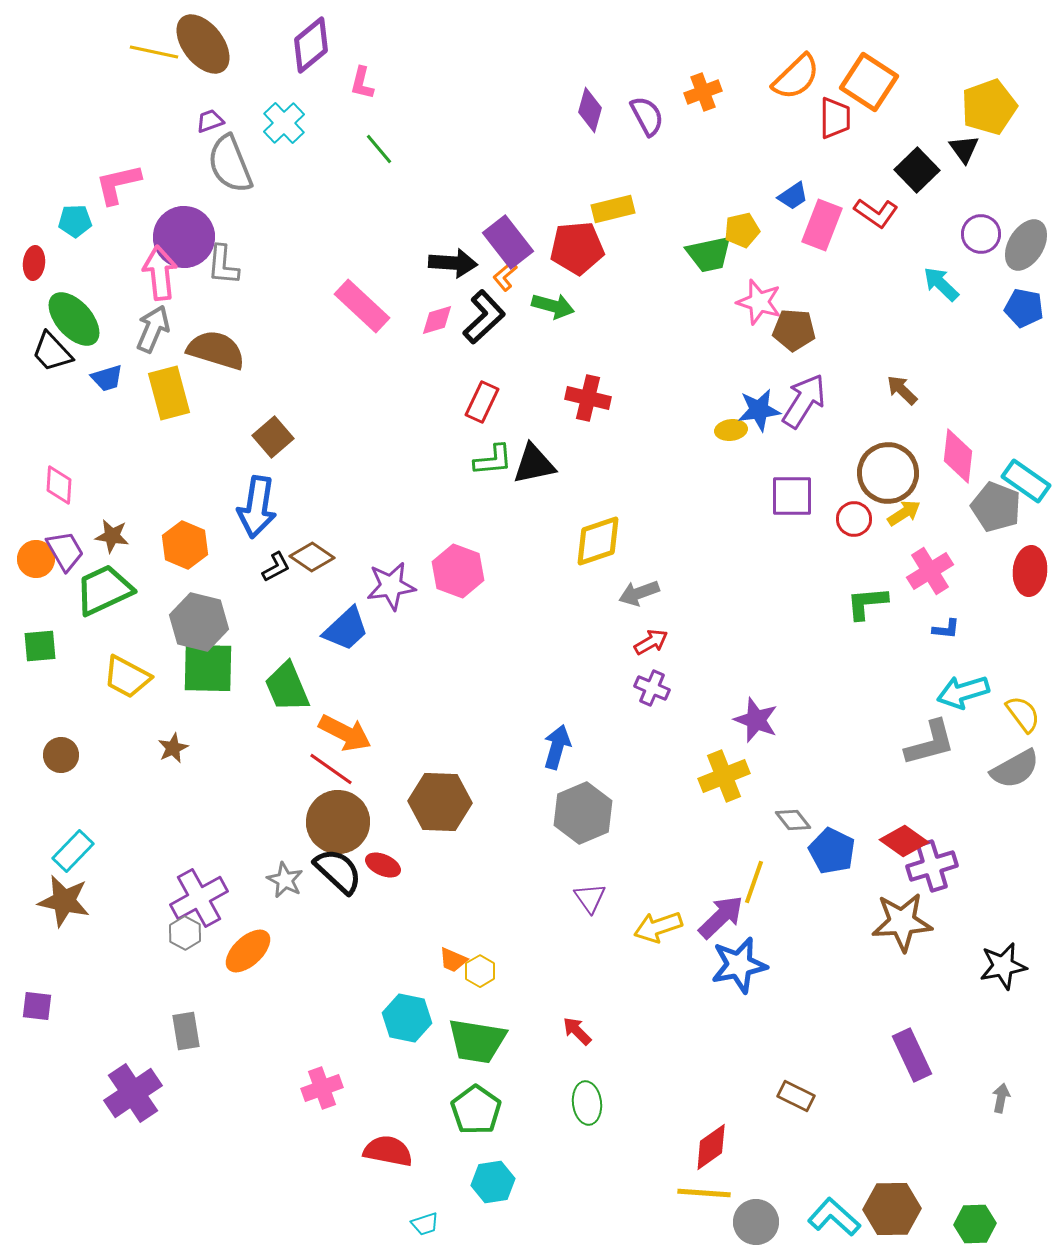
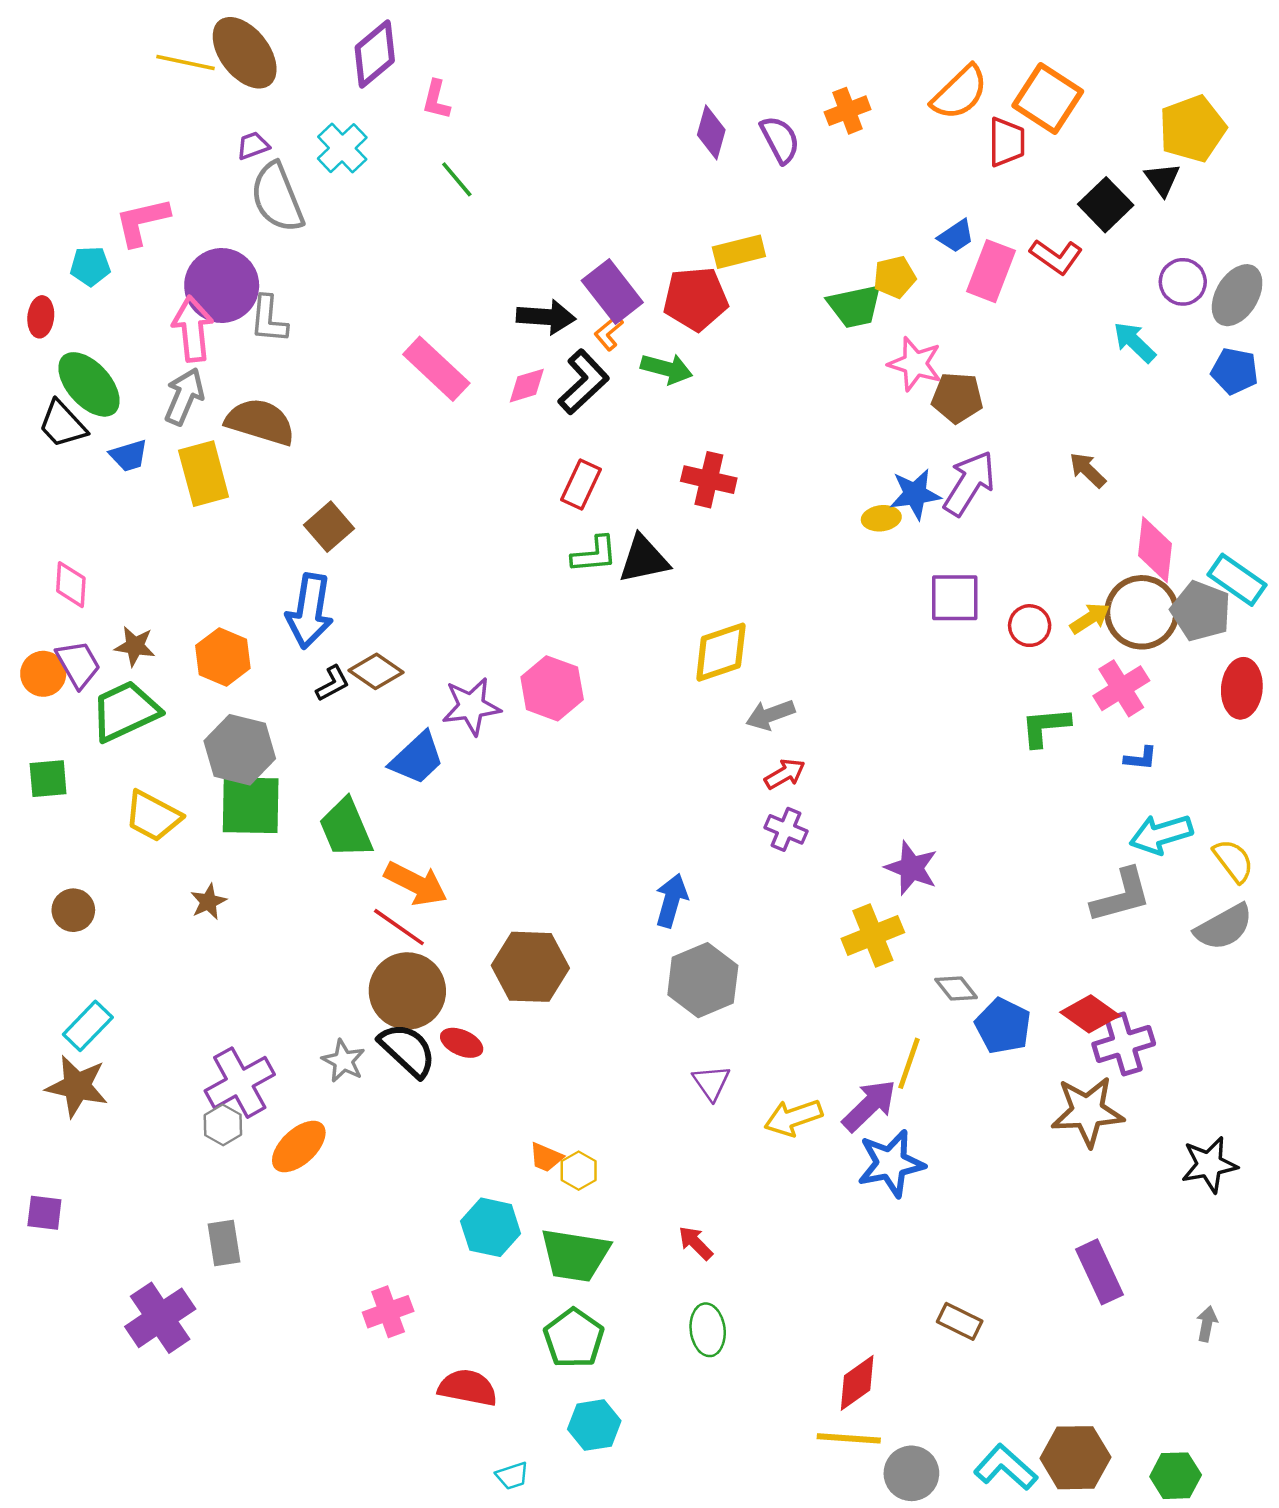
brown circle: (888, 473) -> (1142, 612), moved

